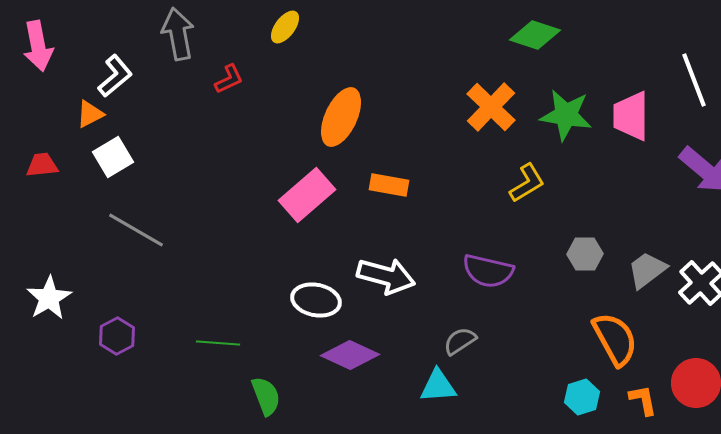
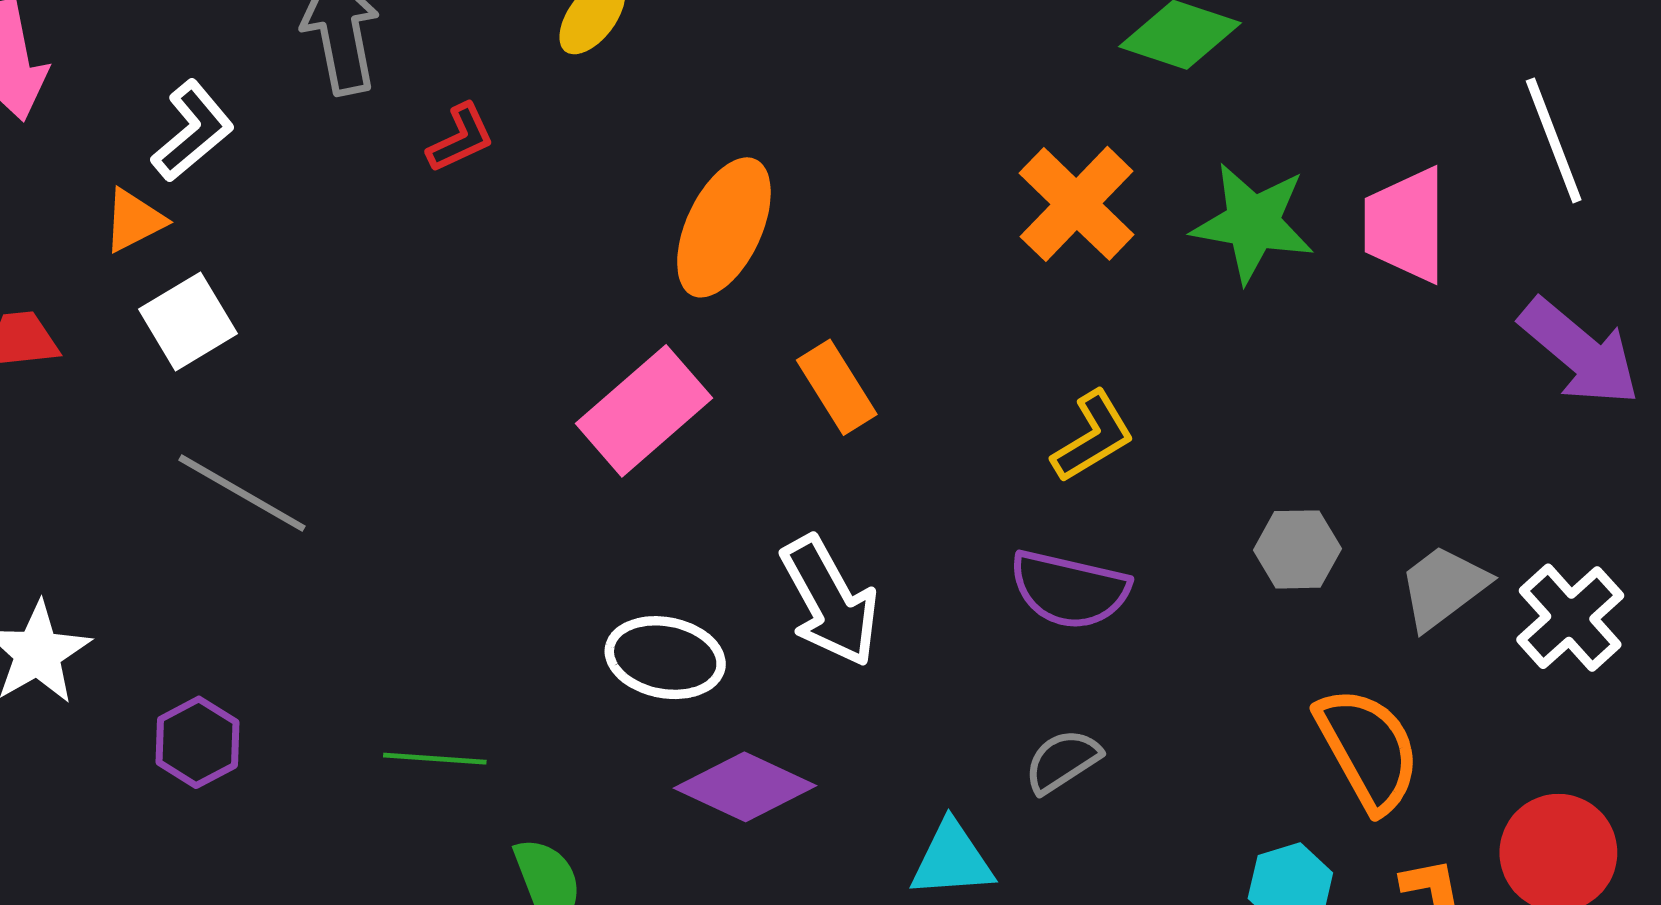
yellow L-shape: (527, 183) -> (1093, 437), moved
orange rectangle: (389, 185) -> (837, 387), turned 48
white arrow: (386, 276) -> (830, 601), turned 46
gray semicircle: (460, 341) -> (1062, 761), moved

